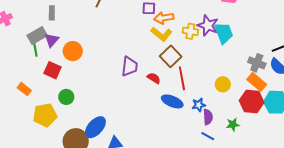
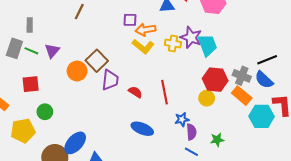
gray rectangle: (37, 36) -> (14, 48), turned -42
purple triangle: (52, 40) -> (52, 51), moved
green line: (35, 50) -> (31, 51), moved, turned -56
orange circle: (73, 51) -> (77, 71), moved
brown square: (171, 56) -> (97, 61), moved
red square: (53, 70) -> (31, 84), turned -30
blue ellipse: (172, 101) -> (142, 129), moved
red hexagon: (252, 102) -> (215, 80), moved

